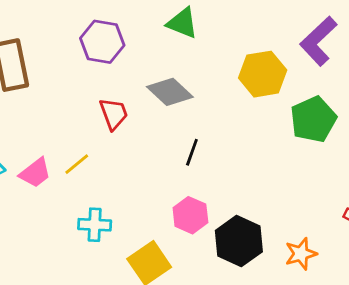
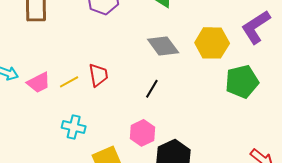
gray diamond: (170, 92) -> (163, 46), moved
red trapezoid: (114, 114) -> (98, 75), moved

